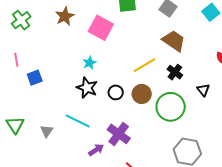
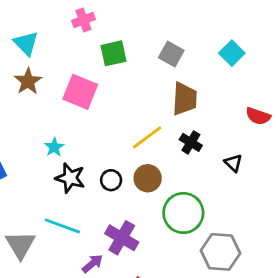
brown trapezoid: (174, 41) -> (185, 99), turned 65
cyan star: (89, 63) -> (54, 147), moved
green circle: (171, 107) -> (183, 213), moved
gray triangle: (47, 131) -> (20, 245), size x1.6

